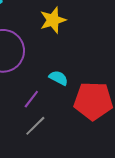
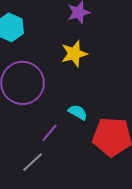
gray line: (35, 126) -> (33, 162), moved

